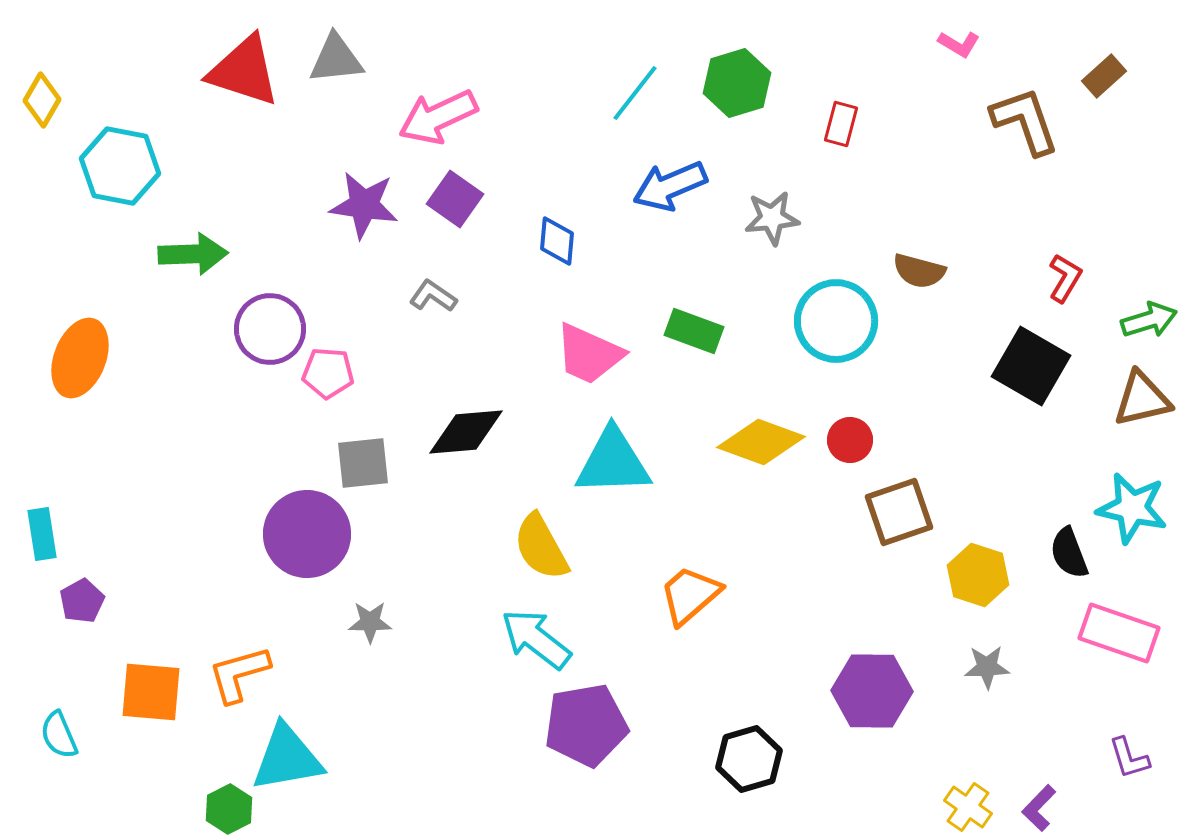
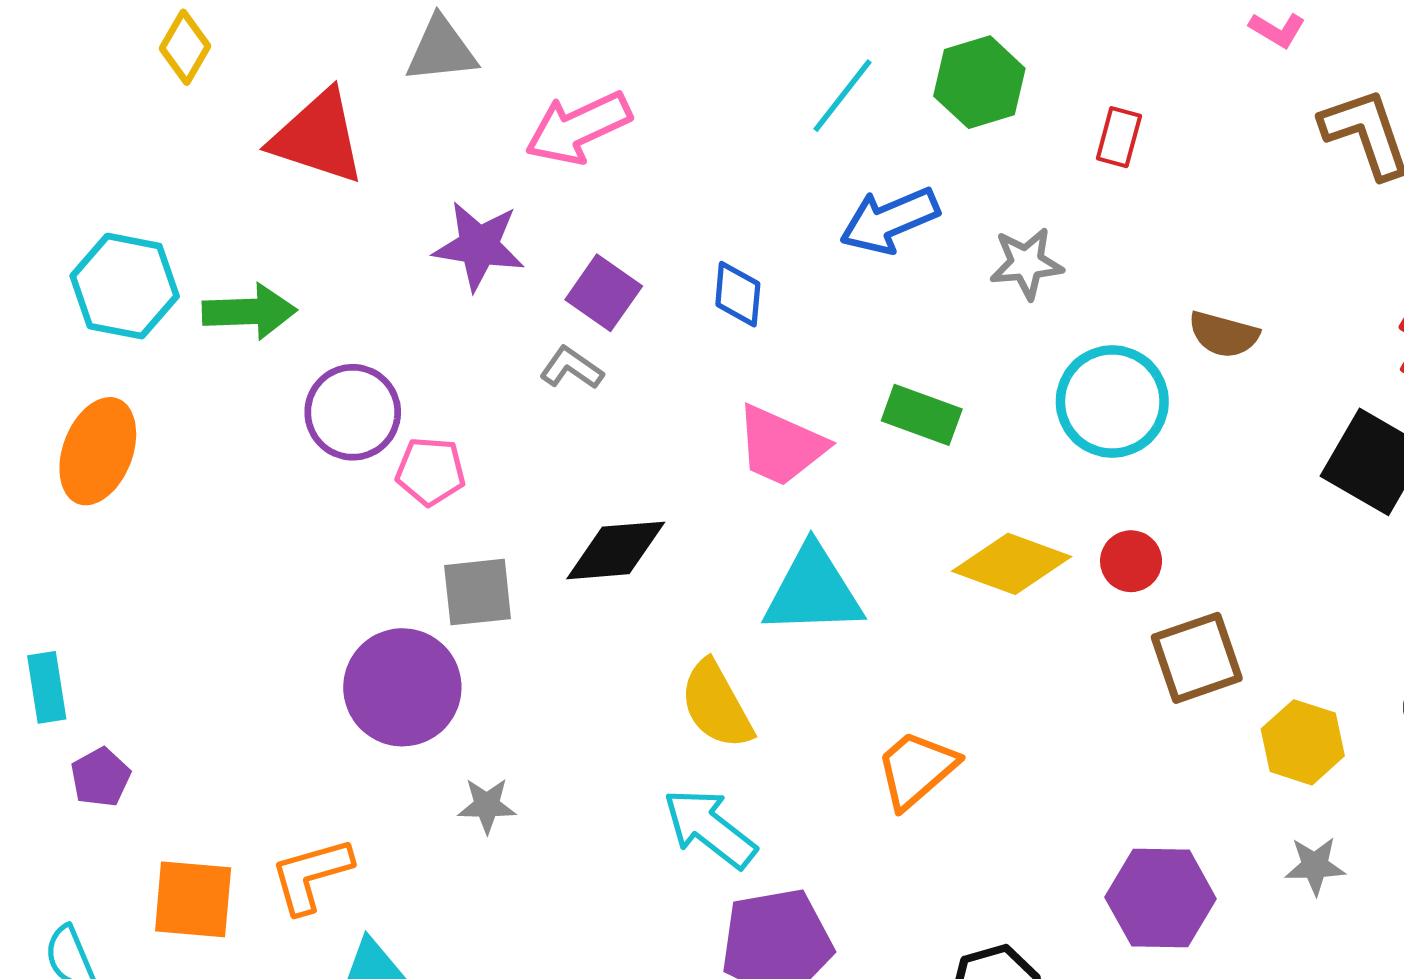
red triangle: (244, 71) -> (318, 137), moved
yellow diamond: (42, 100) -> (185, 47), moved
cyan hexagon: (120, 166) -> (125, 286), moved
purple square: (455, 199) -> (604, 293), moved

